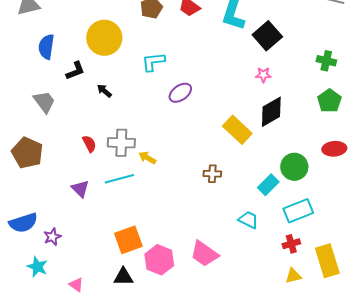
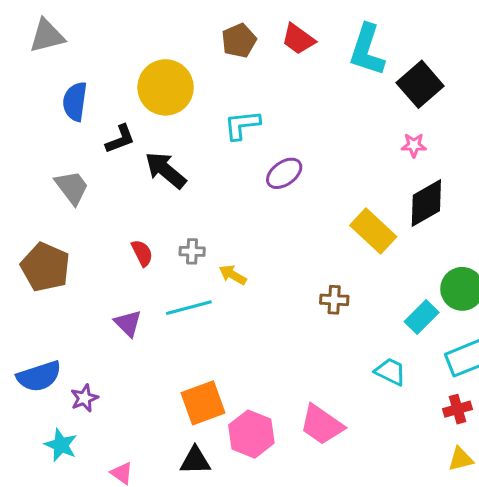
black arrow: (104, 91) -> (166, 170), size x1.8
gray cross: (121, 143) -> (192, 251), size x0.6

